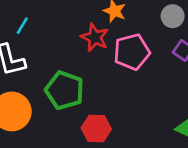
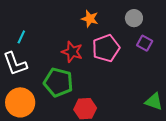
red star: (95, 37) -> (72, 52), moved

